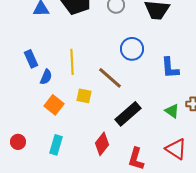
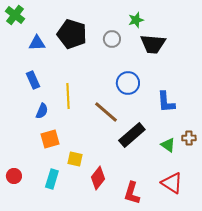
blue rectangle: (31, 59) -> (33, 80), moved
yellow square: (84, 96) -> (75, 159), moved
orange square: (54, 105) -> (50, 139), turned 36
black rectangle: (128, 114) -> (132, 135), moved

